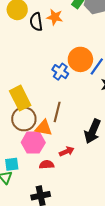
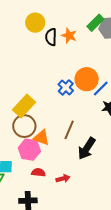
yellow rectangle: (20, 98) -> (24, 106), turned 60
brown line: (57, 112) -> (69, 130), moved
red arrow: (67, 151) -> (63, 179), moved

